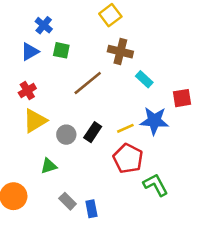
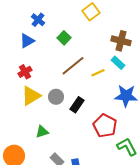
green square: (61, 50) -> (64, 38), moved, turned 32
brown cross: (120, 52) -> (121, 41), moved
yellow line: (125, 128) -> (98, 73), moved
gray circle: (66, 135) -> (56, 97), moved

